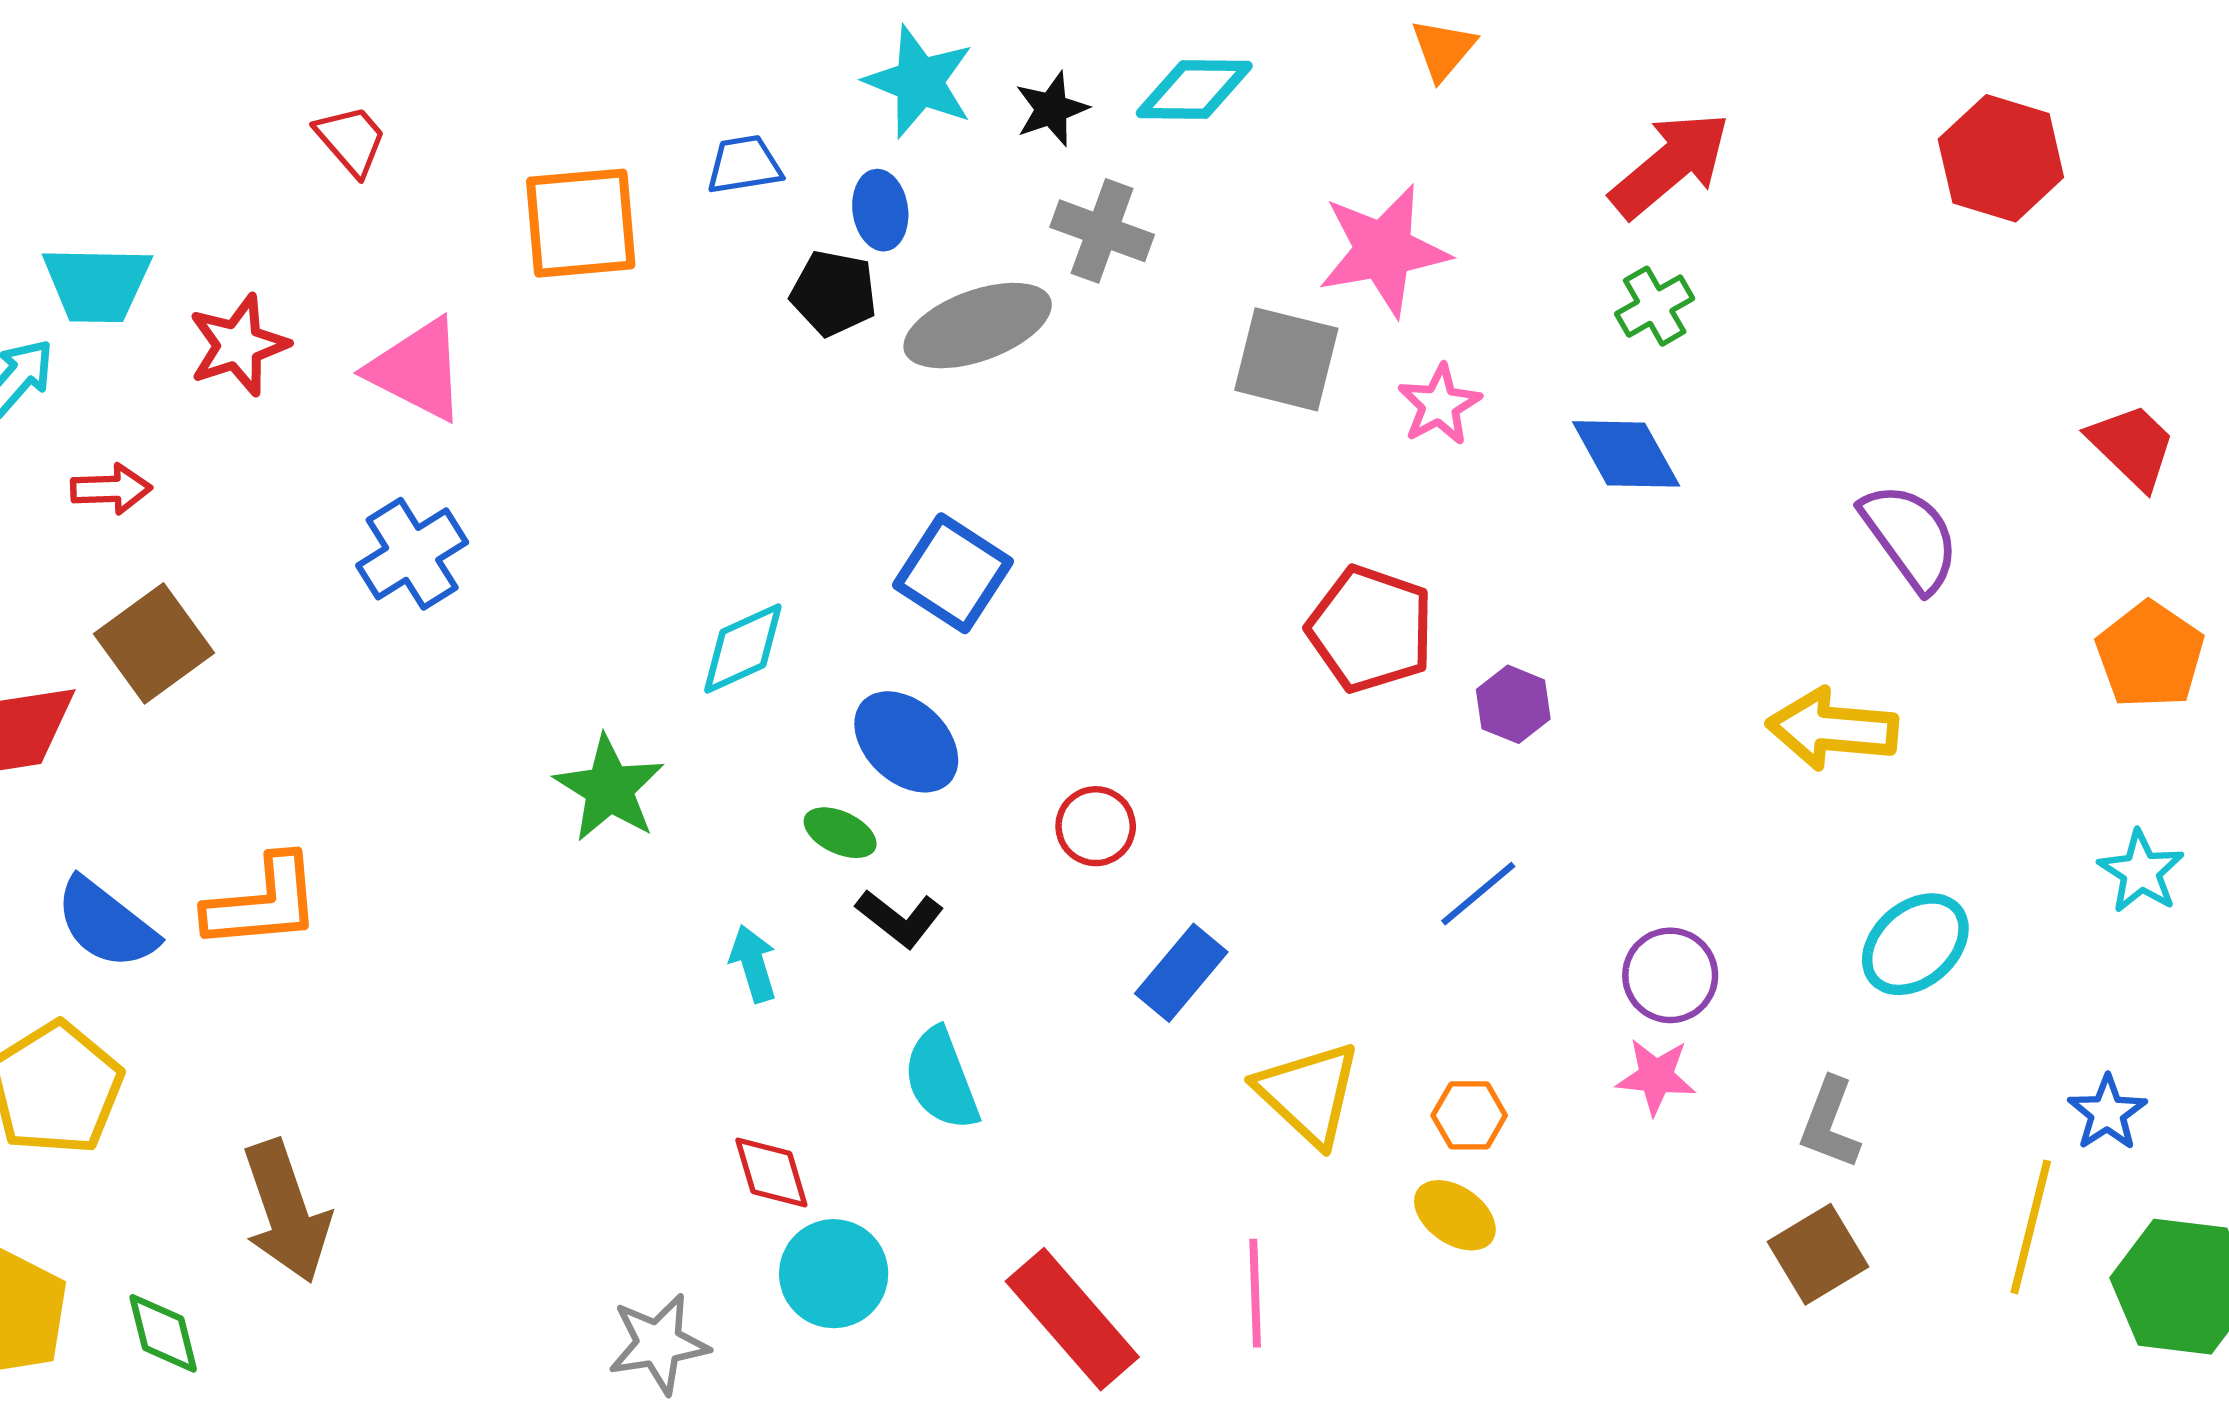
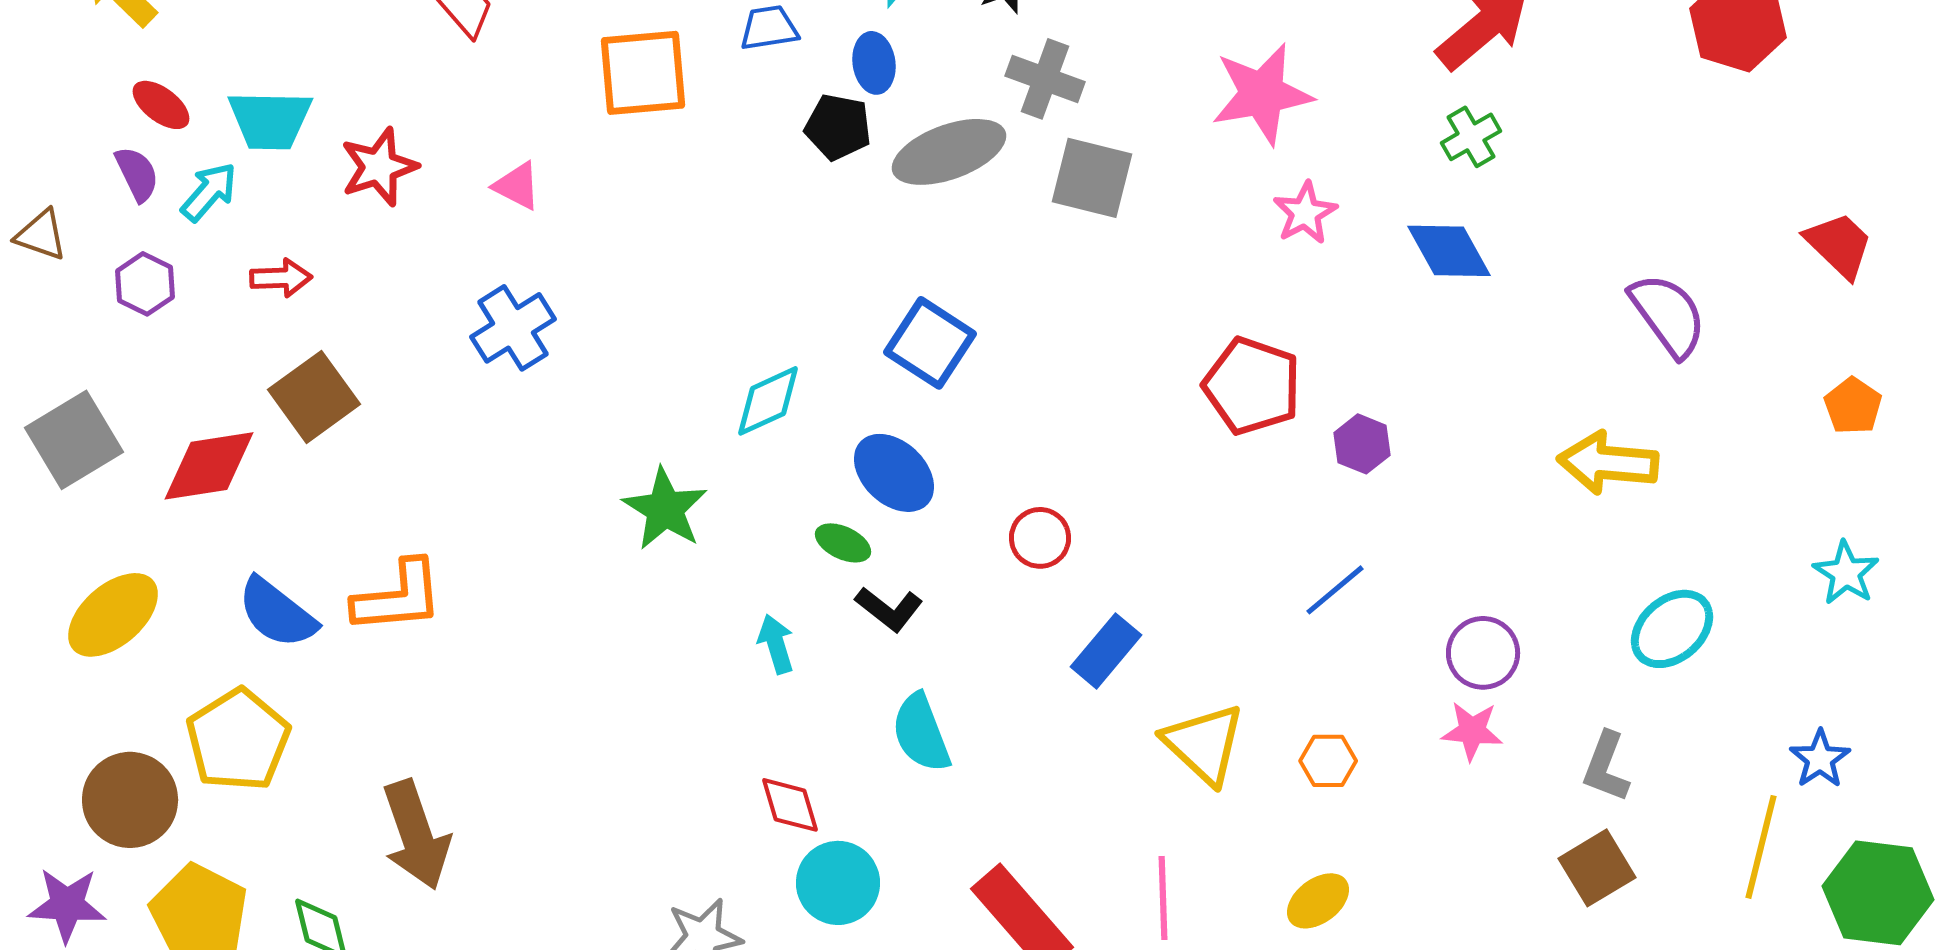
gray square: (1286, 359) -> (1092, 178), moved
pink triangle: (417, 370) -> (517, 186), size x0.6
orange pentagon: (2150, 655) -> (1853, 406), size x0.7
yellow ellipse: (1455, 1215) -> (1318, 901), moved, turned -72

